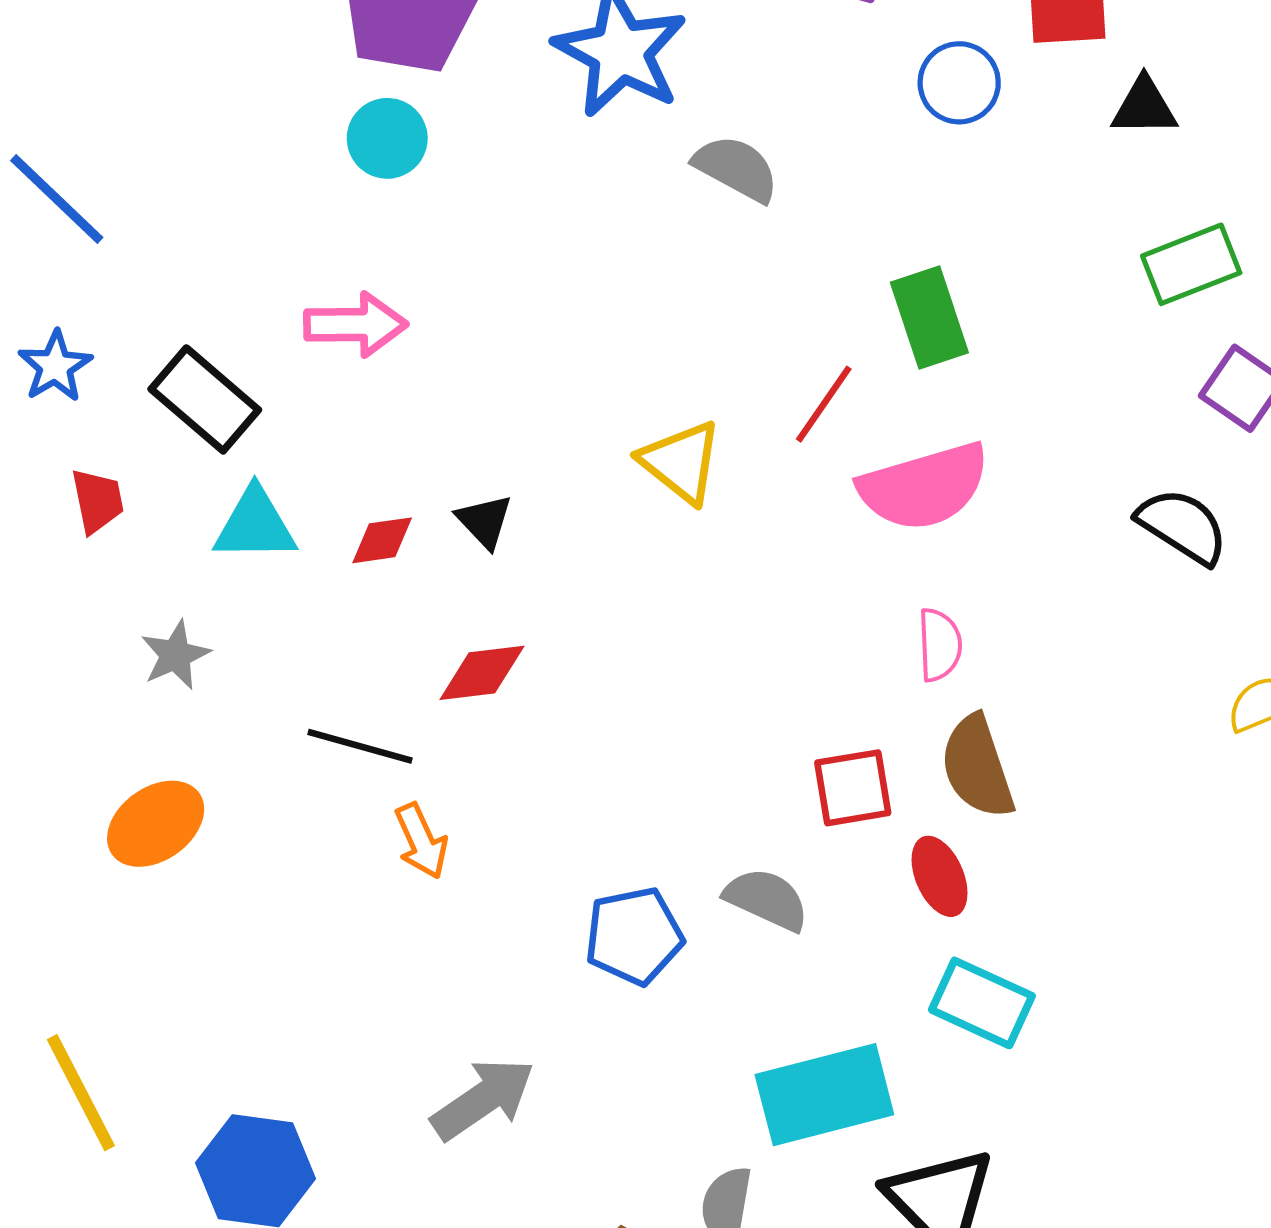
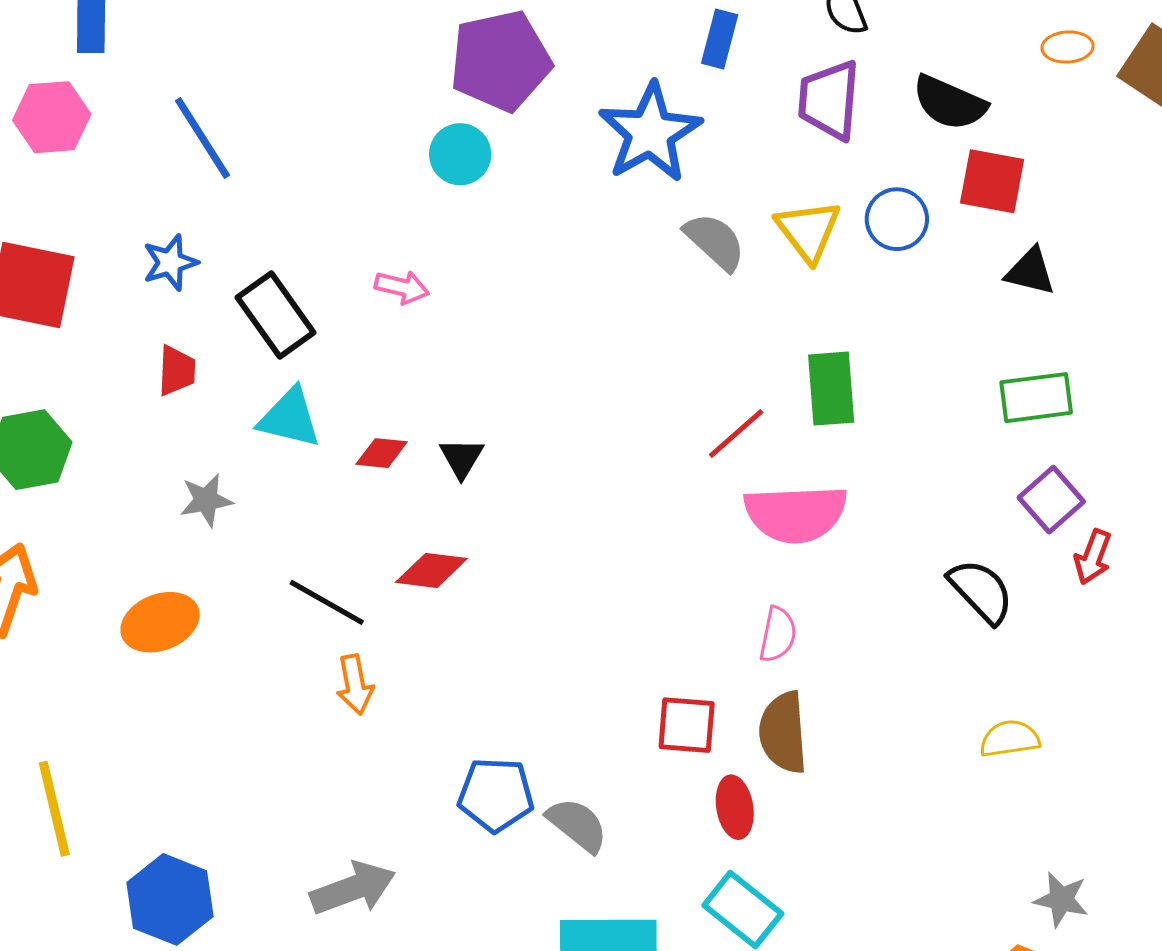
pink arrow: (356, 325) -> (402, 287), size x0.7
yellow triangle: (681, 462) -> (808, 231), moved
gray semicircle: (767, 899) -> (577, 825), moved

